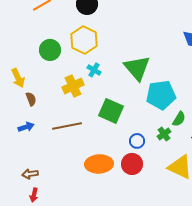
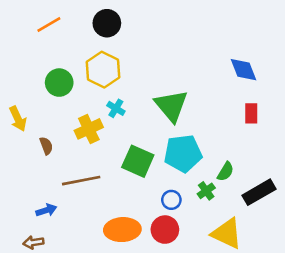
cyan pentagon: (161, 95) -> (183, 153), moved
brown semicircle: (31, 99) -> (46, 146), moved
blue arrow: (26, 127) -> (46, 210), moved

